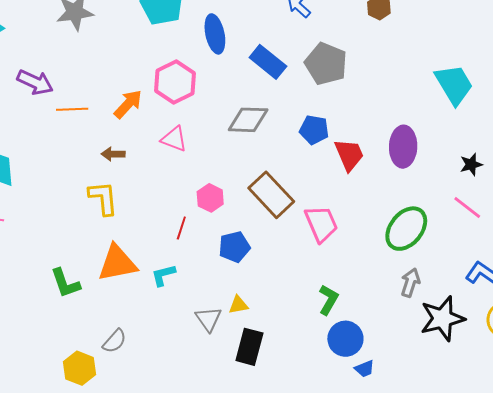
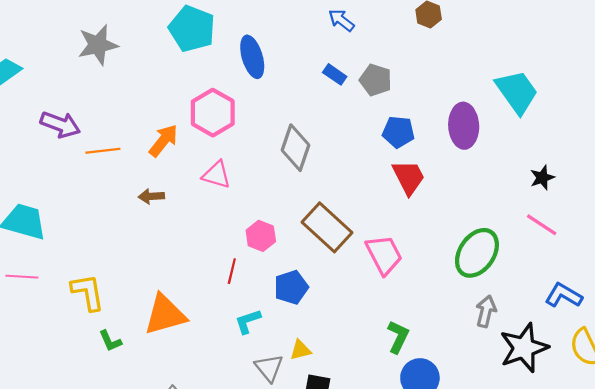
blue rectangle: (268, 62) -> (335, 74), moved, size x0.6
gray pentagon: (326, 64) -> (376, 80), size x0.7
gray diamond: (248, 120) -> (296, 148), turned -69
blue pentagon: (314, 130) -> (398, 132), moved
purple ellipse: (403, 147) -> (464, 126), moved
yellow L-shape: (103, 198) -> (88, 292), moved
cyan L-shape: (163, 275) -> (248, 321), moved
green L-shape: (65, 283) -> (110, 341), size x0.7

